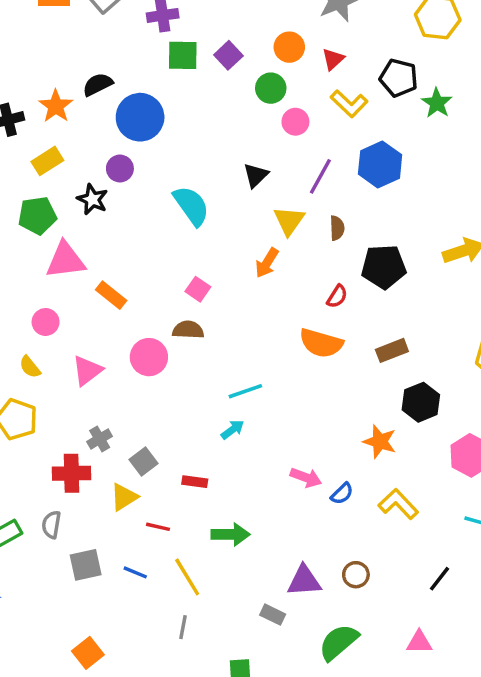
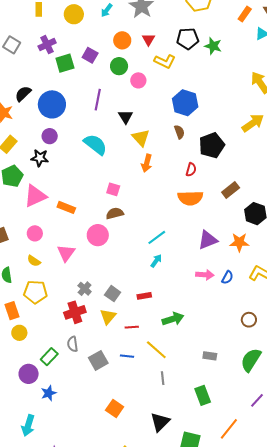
blue hexagon: (380, 164) -> (185, 103), moved
purple line: (320, 176) -> (98, 100), moved
yellow triangle: (289, 221) -> (141, 138), moved
purple triangle: (304, 581) -> (208, 240), moved

